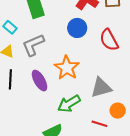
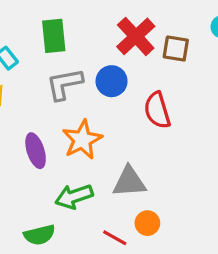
gray L-shape: (33, 45) -> (64, 84), moved

